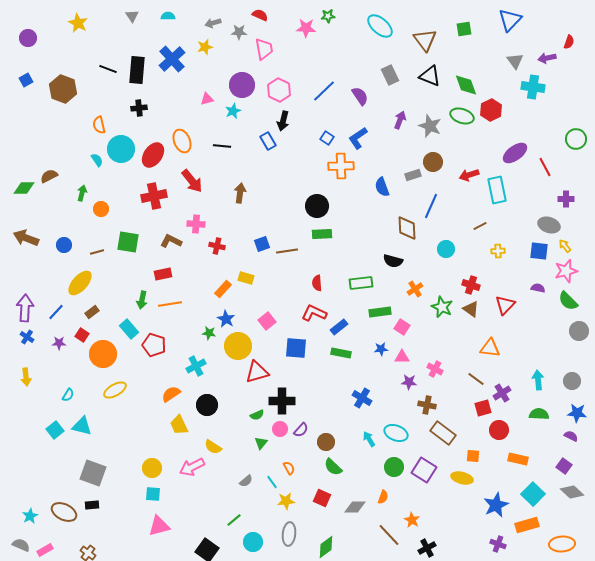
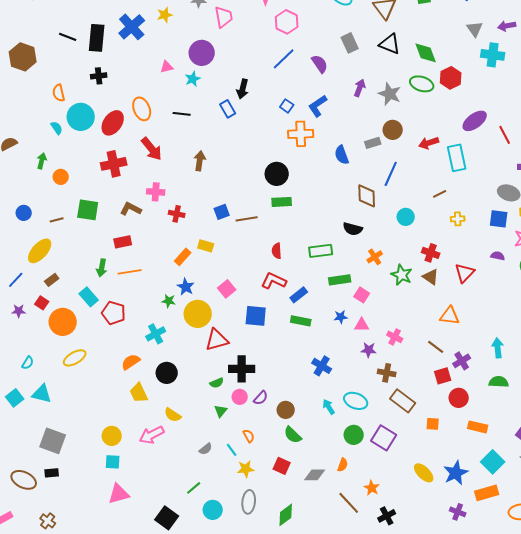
pink hexagon: (279, 90) -> (287, 22), moved
yellow ellipse: (462, 478) -> (424, 473), moved, turned 30

